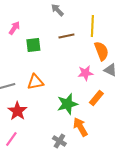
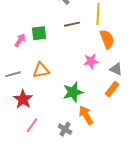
pink arrow: (14, 28) -> (20, 40), moved
gray triangle: (110, 70) -> (116, 69), moved
orange rectangle: (96, 98) -> (112, 89), moved
pink line: (11, 139) -> (32, 125), moved

